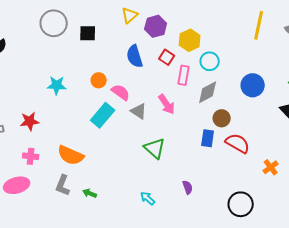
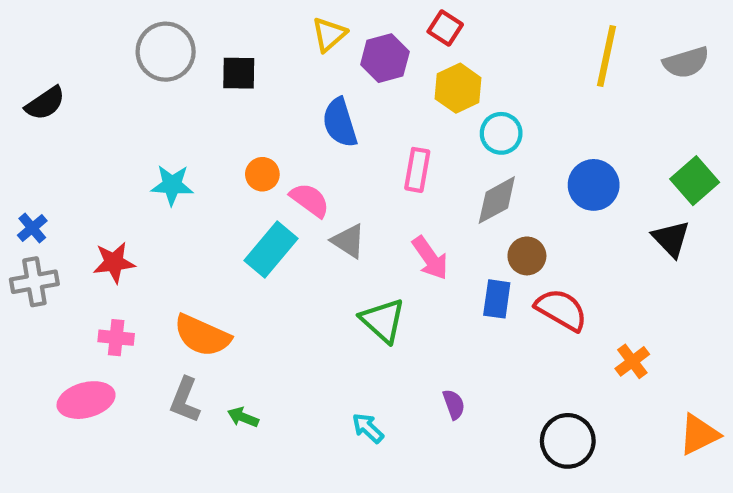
red square: (167, 57) -> (445, 28), moved
pink rectangle: (184, 75) -> (417, 170), moved
pink arrow: (167, 104) -> (430, 258), moved

